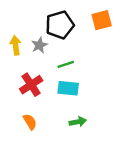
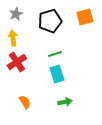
gray star: (39, 45) -> (16, 14), moved
red cross: (31, 85) -> (17, 62), moved
cyan rectangle: (68, 88) -> (57, 74), turned 66

